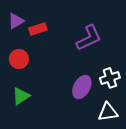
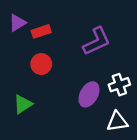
red circle: (19, 59) -> (41, 64), moved

